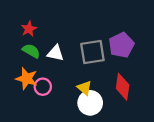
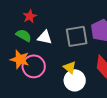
red star: (29, 29) -> (30, 16), moved
pink circle: (43, 87) -> (34, 66), size x1.5

